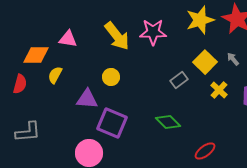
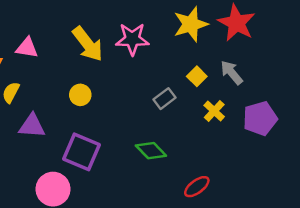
gray arrow: (233, 59) -> (232, 73), size x1.5
yellow square: (205, 62) -> (197, 76), size x0.7
purple triangle: (87, 99) -> (32, 126), moved

